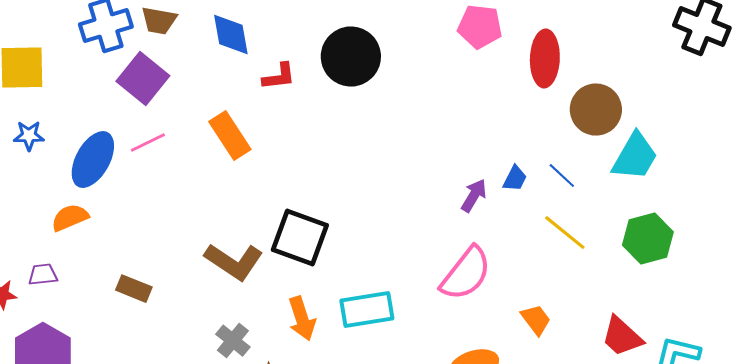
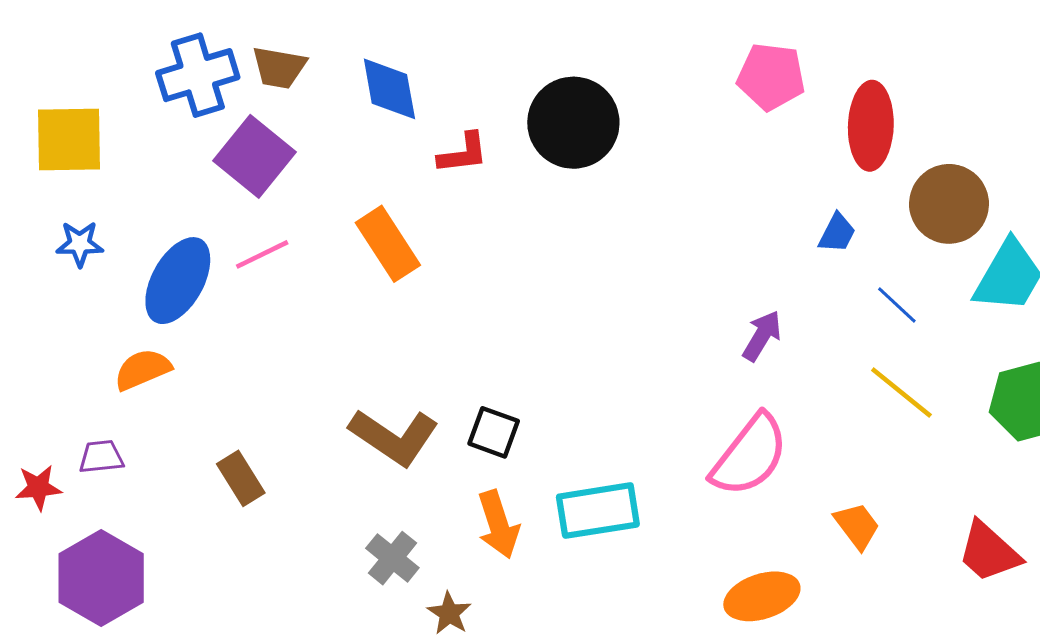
blue trapezoid: (515, 179) -> (837, 233), moved
black square: (300, 238) -> (494, 432), moved, size x0.6
brown rectangle: (134, 289) -> (241, 478), turned 36

